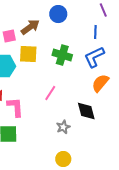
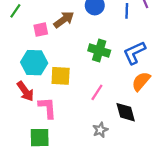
blue line: (95, 32) -> (127, 11), moved
yellow square: (28, 54) -> (61, 76), moved
pink line: (50, 93) -> (97, 92), moved

